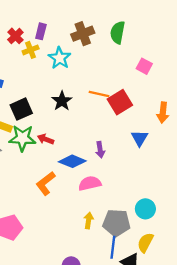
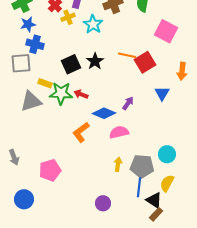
pink square: (144, 66) -> (166, 31), size x1.6
black square: (21, 109) -> (71, 64), moved
purple arrow: (100, 150) -> (128, 103), turned -136

